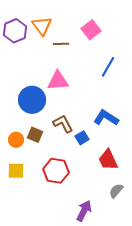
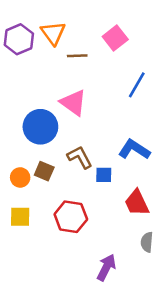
pink triangle: (58, 81) -> (73, 103), turned 40
blue square: (82, 138) -> (104, 175), turned 32
gray semicircle: (116, 191) -> (147, 242), turned -35

